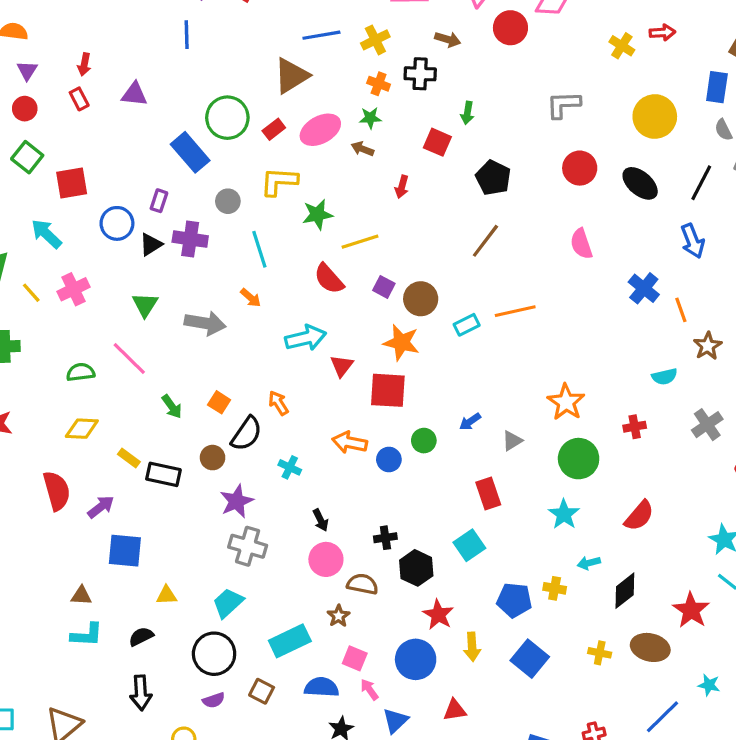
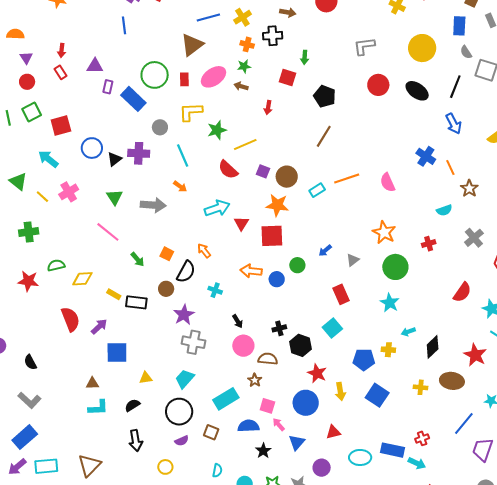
red rectangle: (274, 129) -> (184, 79), turned -48
green square: (27, 157) -> (32, 112), turned 30
purple rectangle: (159, 201) -> (108, 87), moved
pink semicircle: (581, 244) -> (388, 182), moved
green semicircle: (81, 372) -> (56, 265), moved
red semicircle: (639, 516) -> (462, 292), moved

